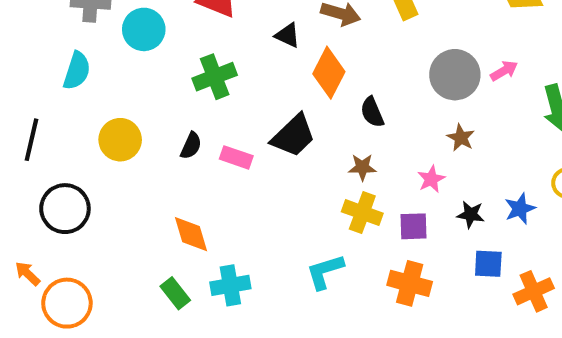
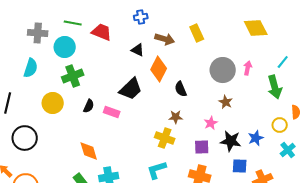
pink arrow: (504, 71) -> (248, 68), turned -48
green cross: (215, 77) -> (73, 76), moved
black trapezoid: (293, 136) -> (131, 89), moved
yellow cross: (362, 213) -> (165, 138), moved
black star: (471, 215) -> (231, 141), size x1.5

